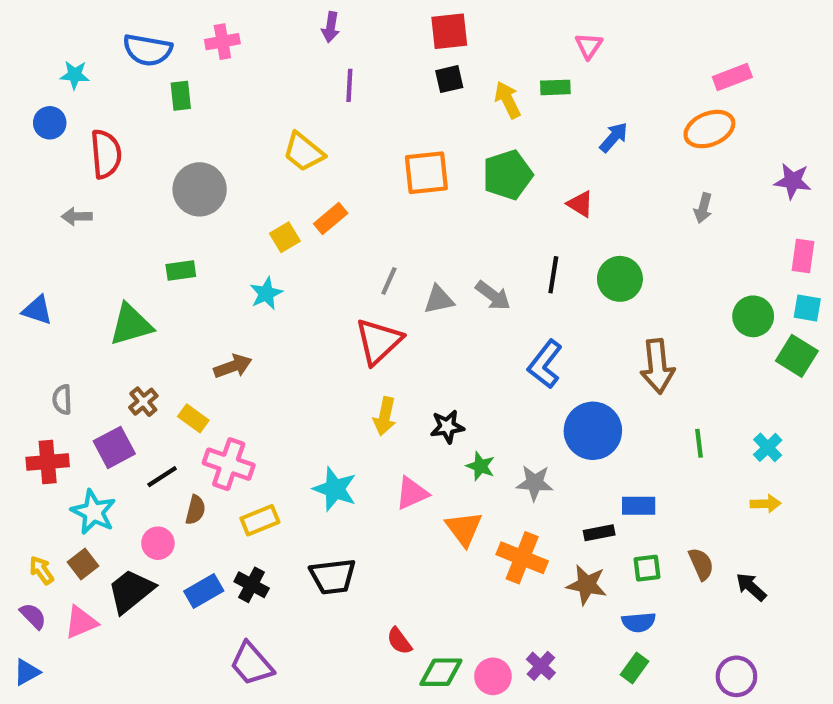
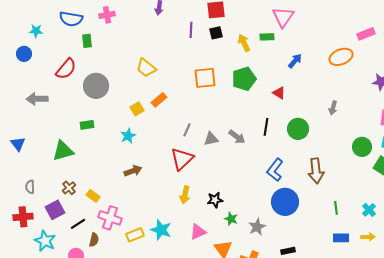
pink triangle: (589, 46) -> (283, 17), size x1.6
pink rectangle: (732, 77) -> (366, 34), moved
purple line: (349, 85) -> (191, 30), moved
red semicircle: (106, 154) -> (66, 69), moved, turned 45
gray arrow: (703, 208) -> (333, 108), moved
gray arrow: (77, 216) -> (37, 99), size x1.5
blue triangle: (37, 310) -> (18, 144), turned 35
blue L-shape: (545, 364) -> (275, 170), moved
brown arrow: (233, 366) -> (133, 171), moved
gray star: (535, 483) -> (257, 227), turned -30
blue rectangle: (639, 506) -> (341, 238), moved
yellow rectangle: (260, 520) -> (135, 235), moved

